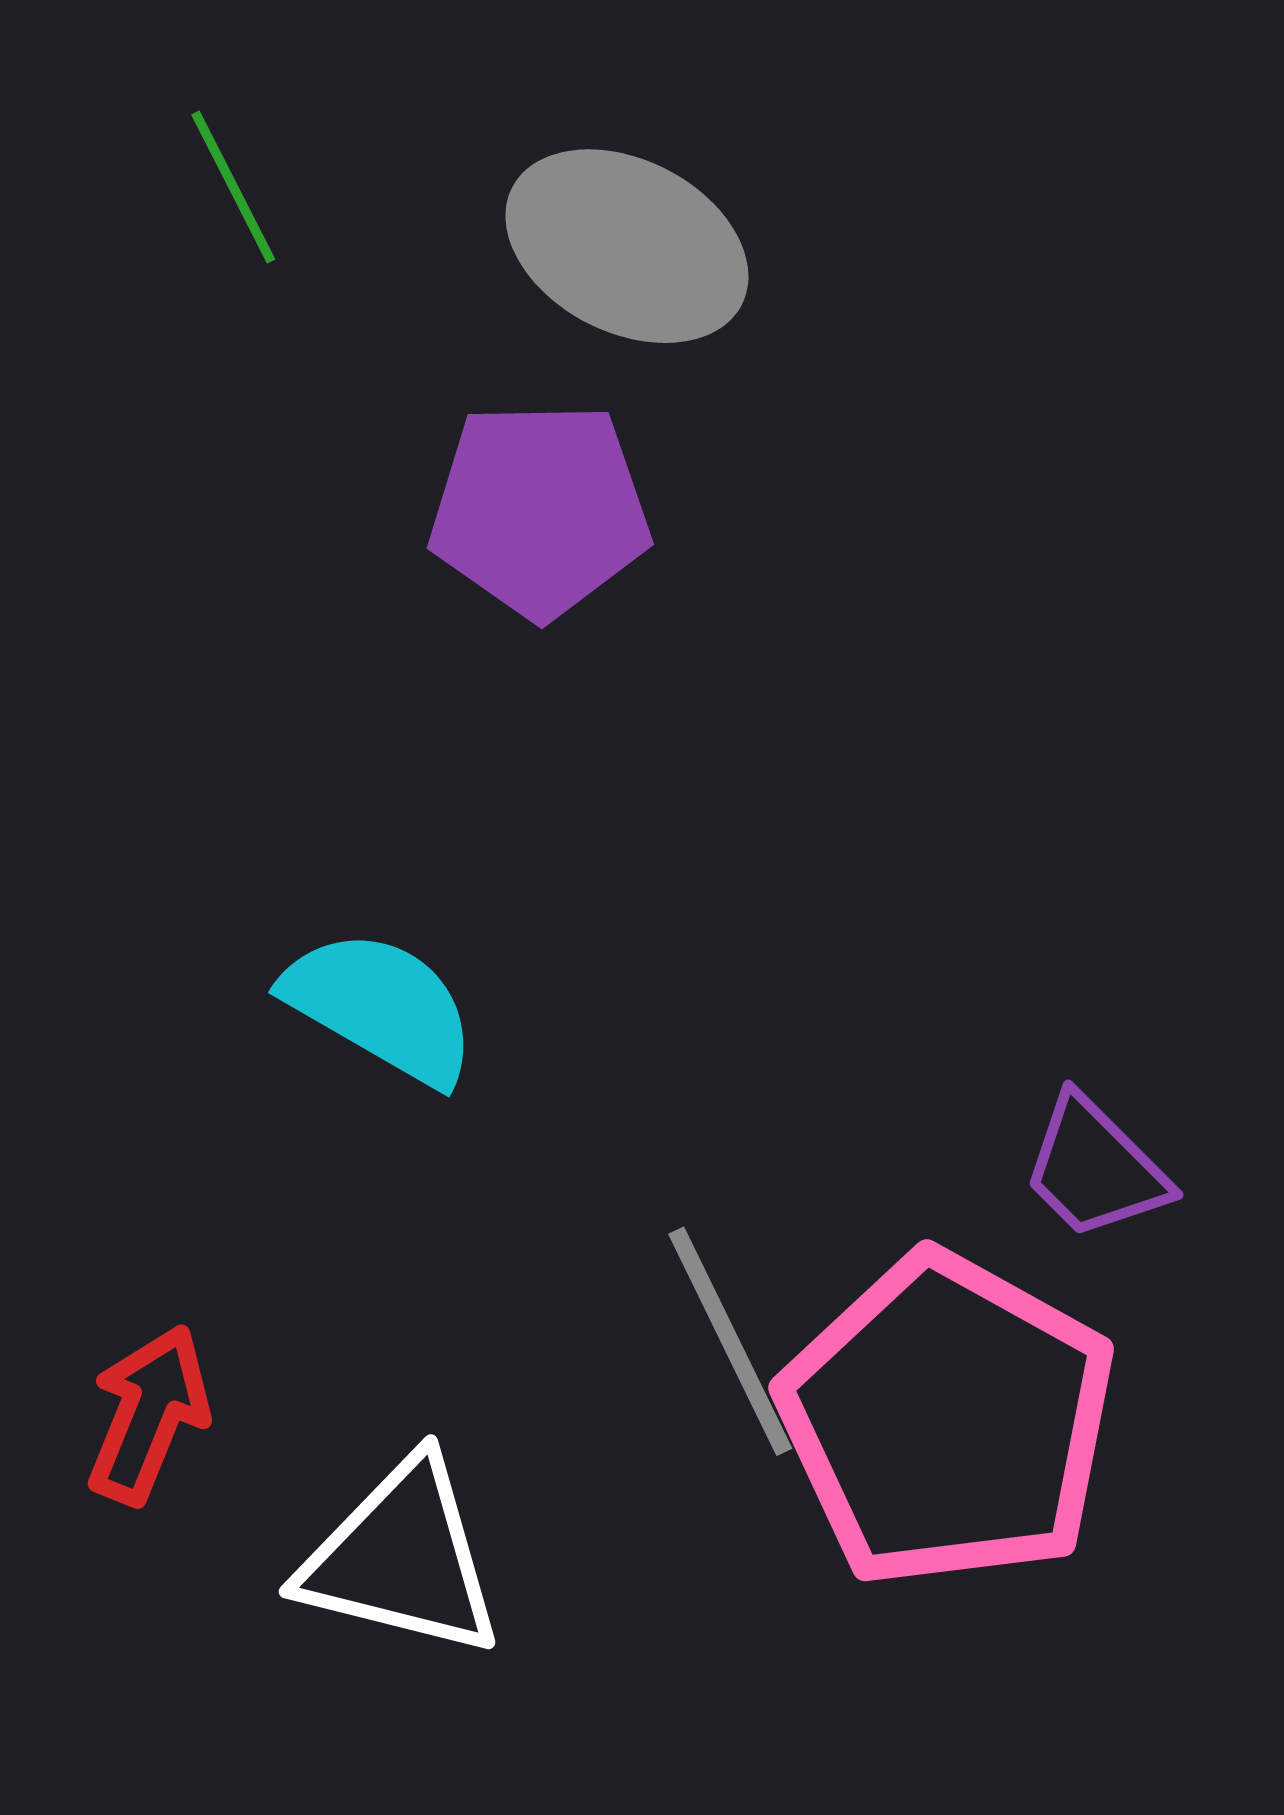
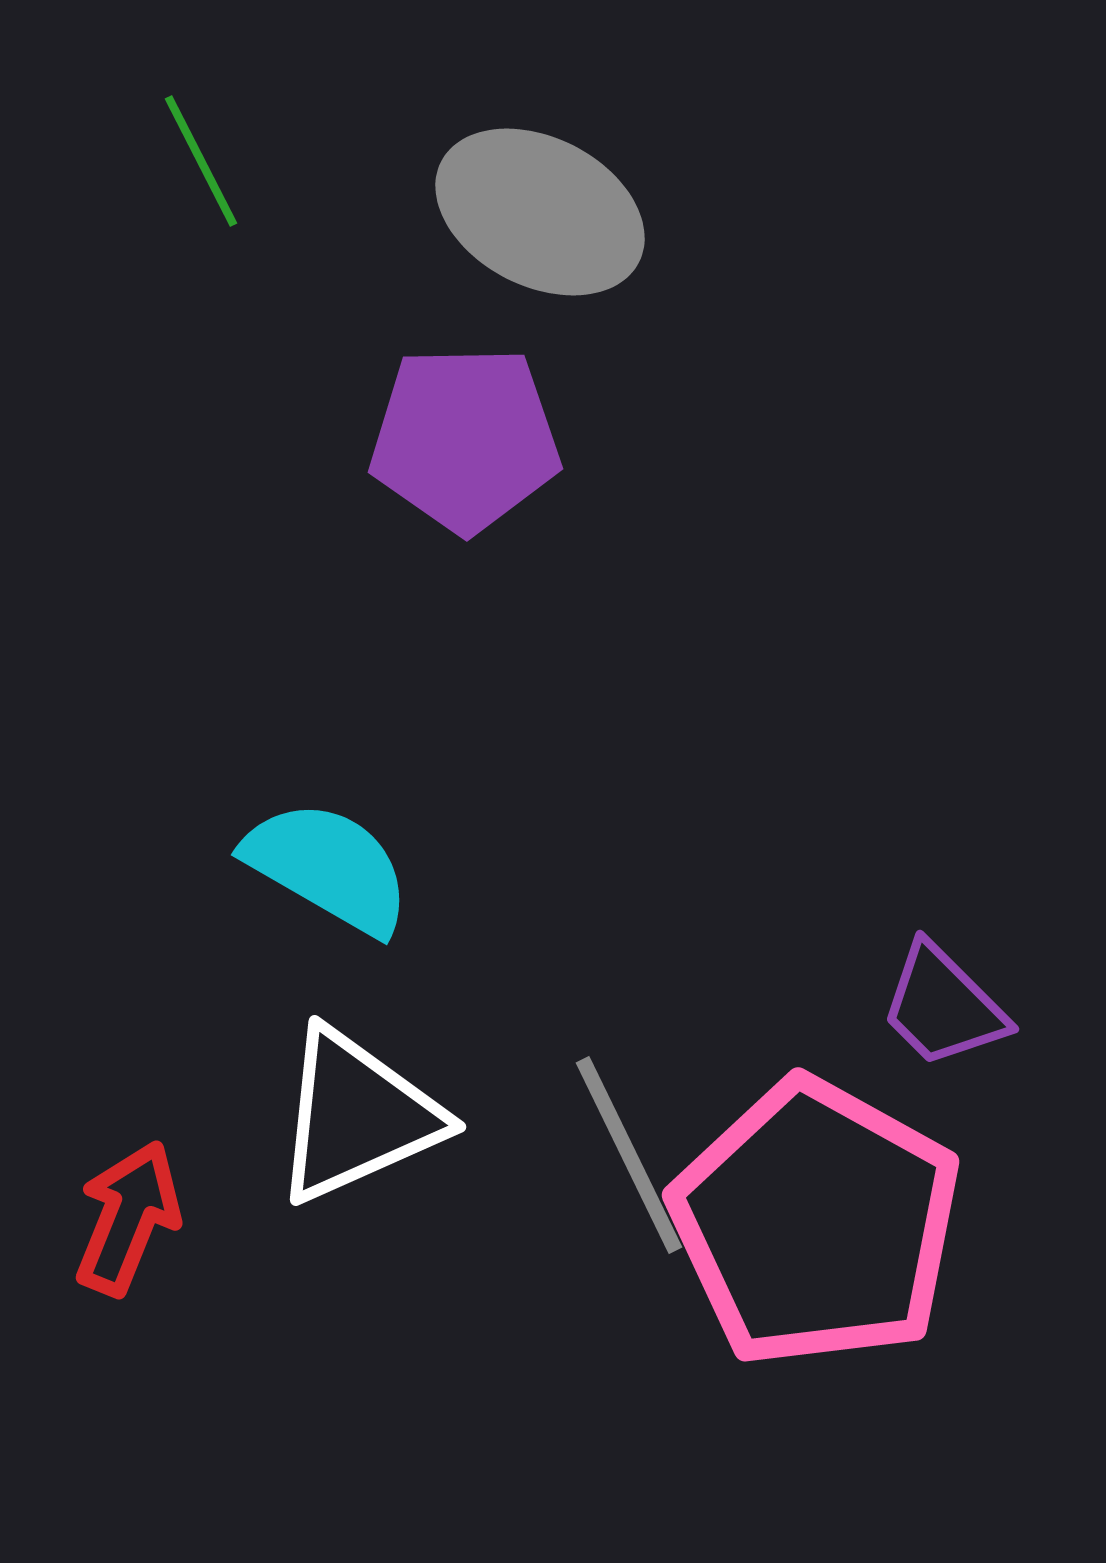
white triangle: (402, 1558) -> (357, 1116), moved, turned -38

